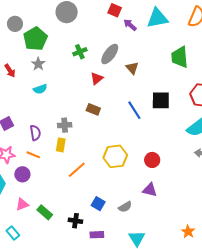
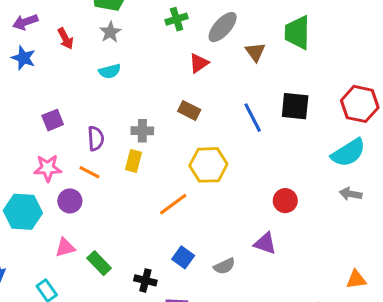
green trapezoid: (180, 57) -> (297, 33), moved
yellow hexagon: (115, 156) -> (208, 165), moved
red circle: (152, 160) -> (285, 201), moved
orange line: (77, 170) -> (173, 204), moved

